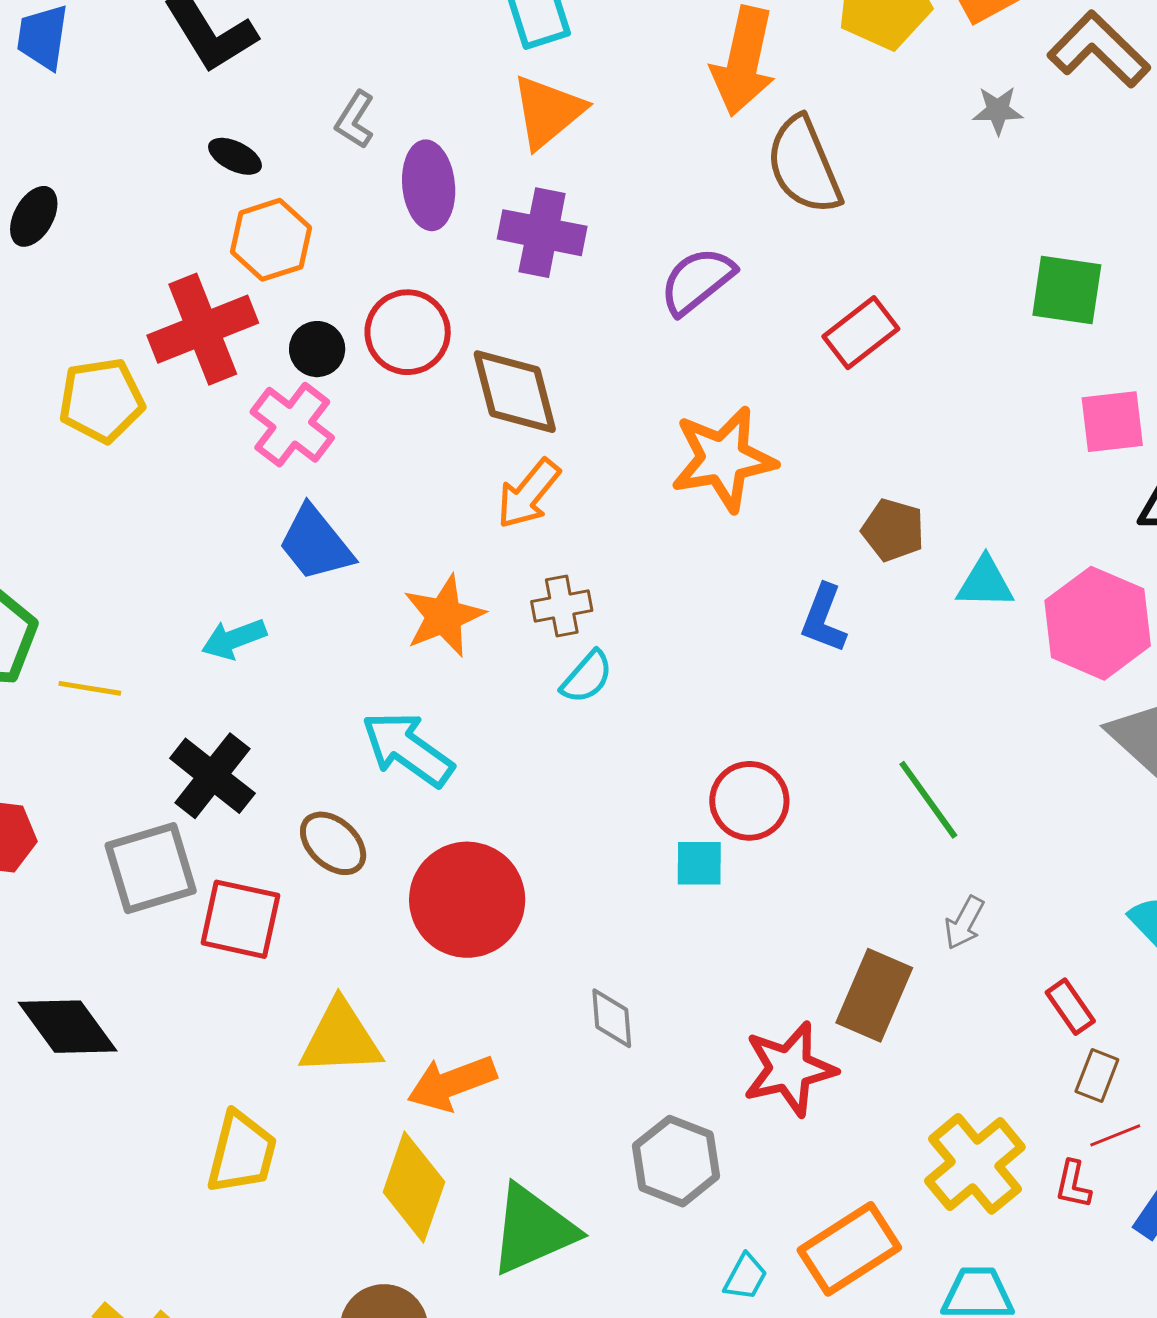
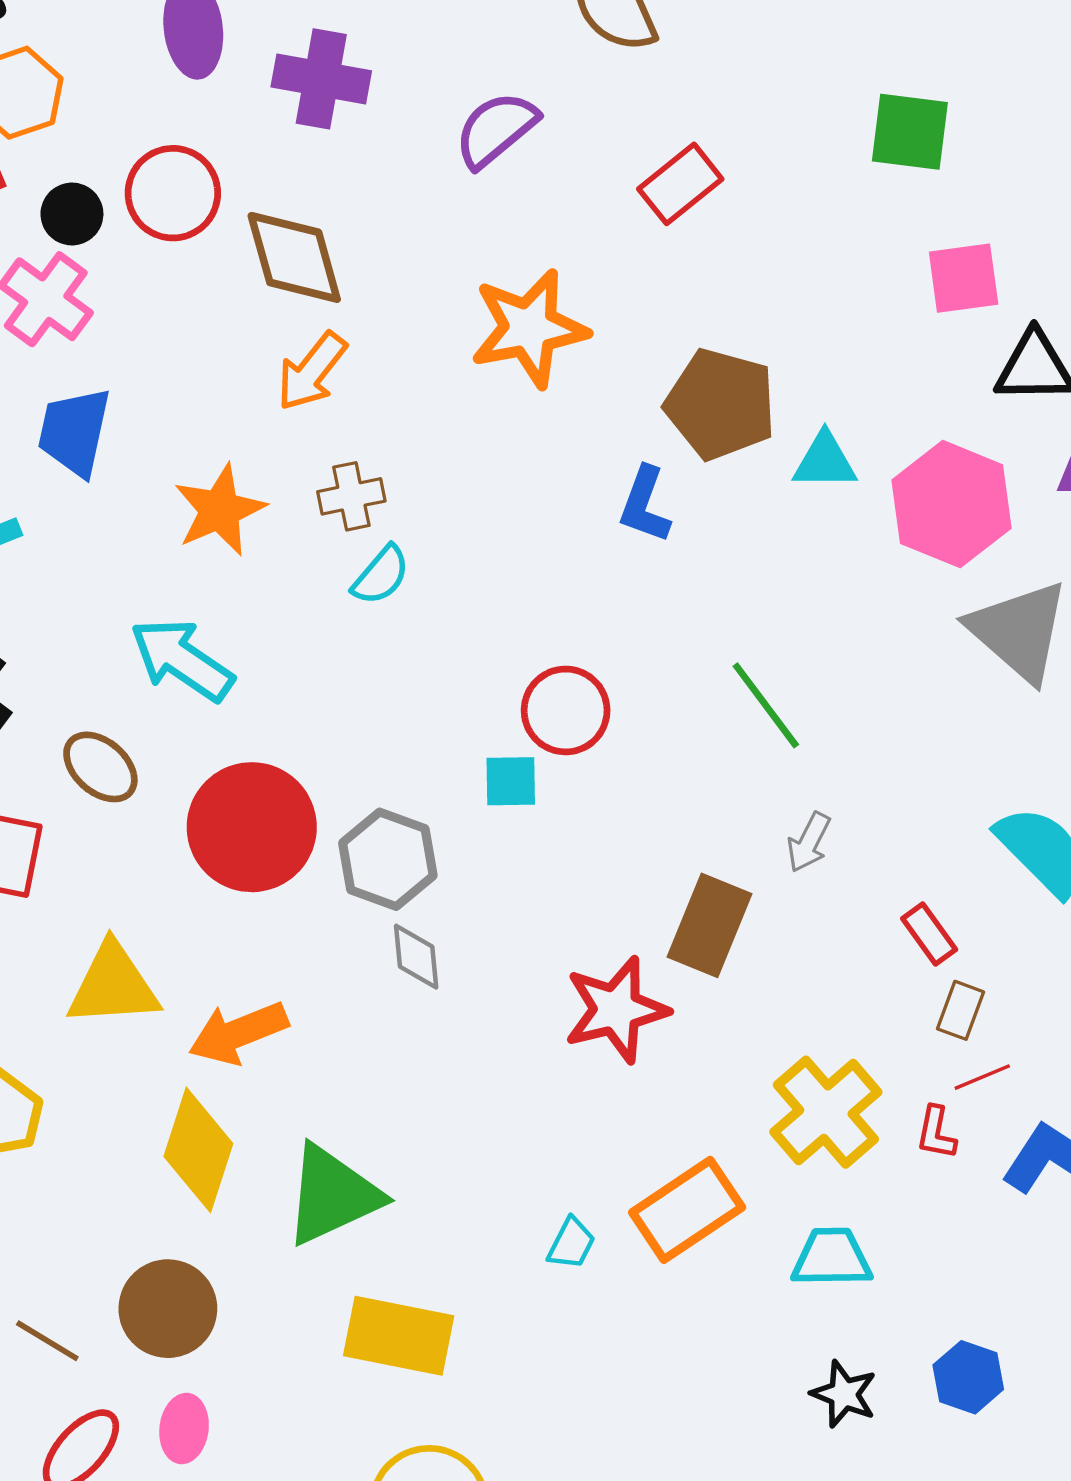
brown pentagon: (893, 530) -> (721, 404), size x1.6
blue trapezoid: (315, 544) -> (74, 432), turned 52
gray hexagon: (676, 1161) -> (388, 859), moved

